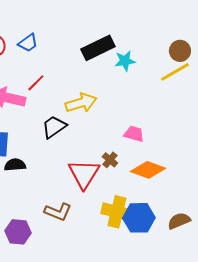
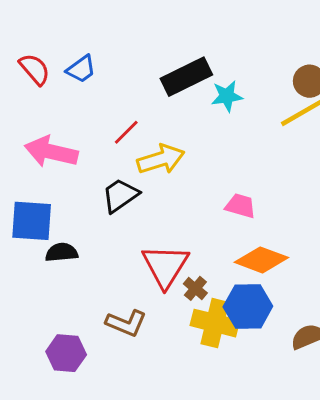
red line: (36, 83) -> (126, 132), moved
brown cross: (110, 160) -> (195, 288), moved
blue hexagon: (139, 218) -> (248, 307), moved

